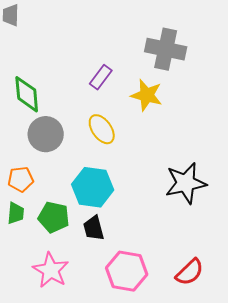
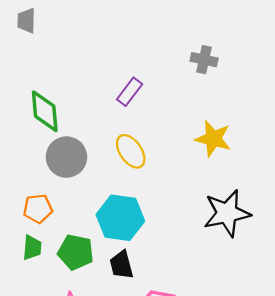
gray cross: (166, 49) -> (204, 60), size x0.6
yellow star: (147, 95) -> (213, 139), moved

